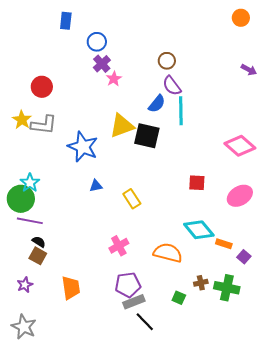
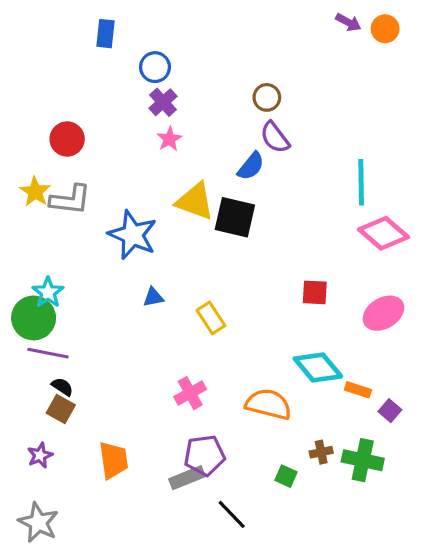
purple arrow: (249, 70) -> (348, 22), moved
pink star: (114, 79) -> (169, 139), moved
cyan line: (181, 111) -> (361, 182), moved
yellow triangle: (122, 126) -> (195, 201), turned 40
gray rectangle: (134, 302) -> (187, 478), moved

